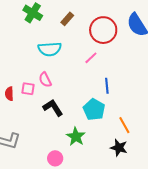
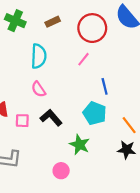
brown rectangle: (67, 19) -> (53, 22), turned 32
cyan semicircle: (50, 49) -> (39, 56), turned -75
pink square: (28, 89) -> (22, 121), moved

